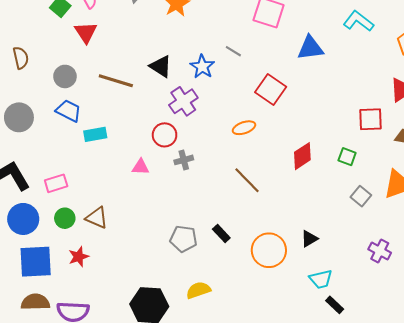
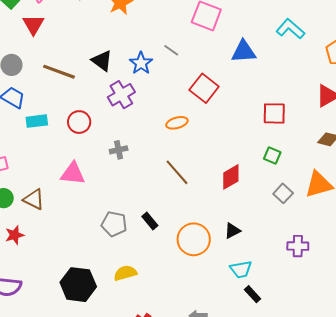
red square: (370, 119) -> (274, 113), moved
red circle: (165, 135) -> (79, 122), moved
red diamond: (302, 156) -> (231, 177), moved
pink triangle: (141, 167) -> (73, 174), moved, size x1.5
purple cross: (380, 251) -> (298, 246), turned -30

